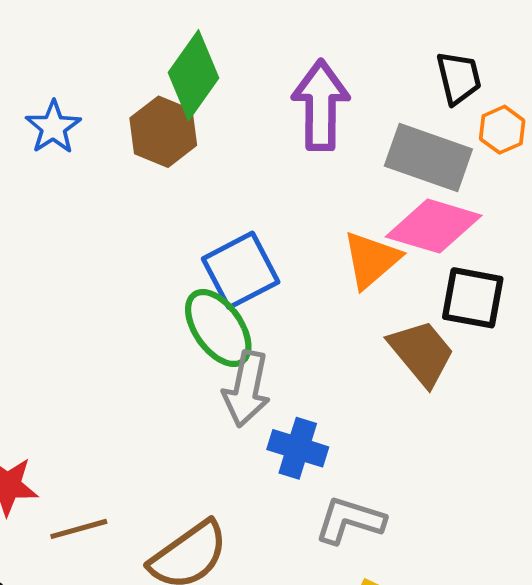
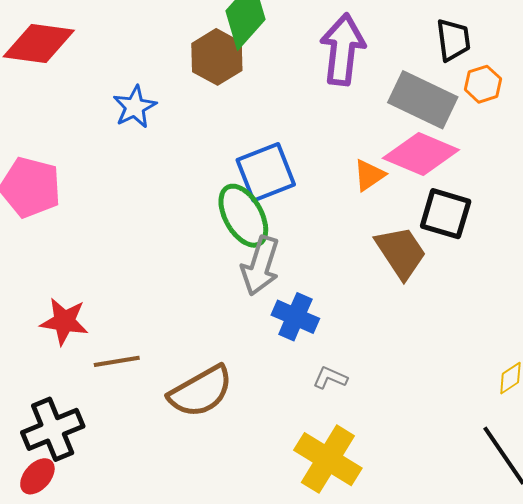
blue star: (53, 127) -> (135, 107), moved
orange triangle: (371, 260) -> (369, 175), size x0.7
gray L-shape: (350, 520) -> (330, 378), size x0.6

